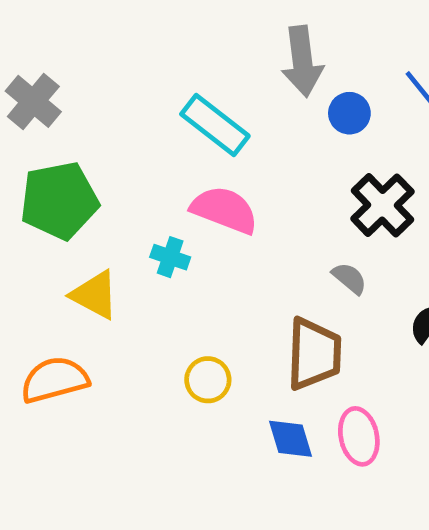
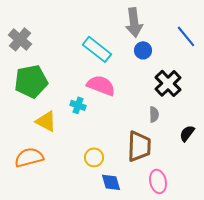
blue circle: (349, 113) -> (143, 50), moved
gray semicircle: (349, 278) -> (154, 114), turned 49
blue diamond: (290, 439) -> (111, 182), moved

